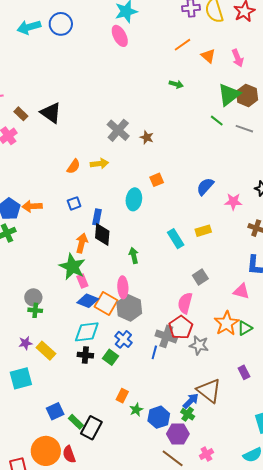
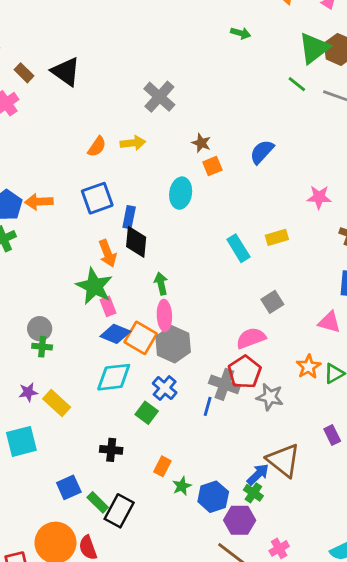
brown star: (147, 137) -> (201, 143), moved
blue semicircle: (205, 186) -> (262, 152), moved
blue square: (74, 203) -> (97, 198), size x1.6
orange arrow: (82, 243) -> (108, 253), turned 144
green arrow: (134, 255) -> (161, 284), moved
pink semicircle: (185, 303) -> (251, 338), turned 55
orange star: (227, 323) -> (308, 367), size x0.7
black cross: (85, 355) -> (111, 450), moved

